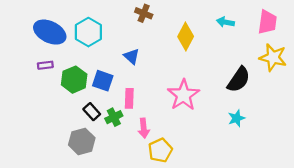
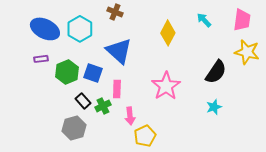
brown cross: (144, 13) -> (115, 12), moved
cyan arrow: (225, 22) -> (204, 20), turned 35
blue triangle: (132, 56) -> (119, 51), size x1.8

